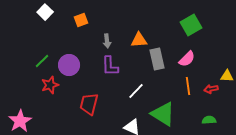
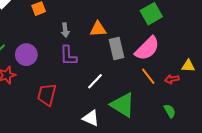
pink semicircle: (187, 59) -> (147, 48), size x1.5
orange line: (188, 86) -> (148, 76), turned -30
green semicircle: (209, 120) -> (170, 111), turned 64

